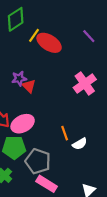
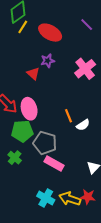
yellow line: (34, 35) -> (23, 27), moved
purple star: (19, 78) -> (48, 61), moved
pink ellipse: (23, 124) -> (29, 109), turned -75

